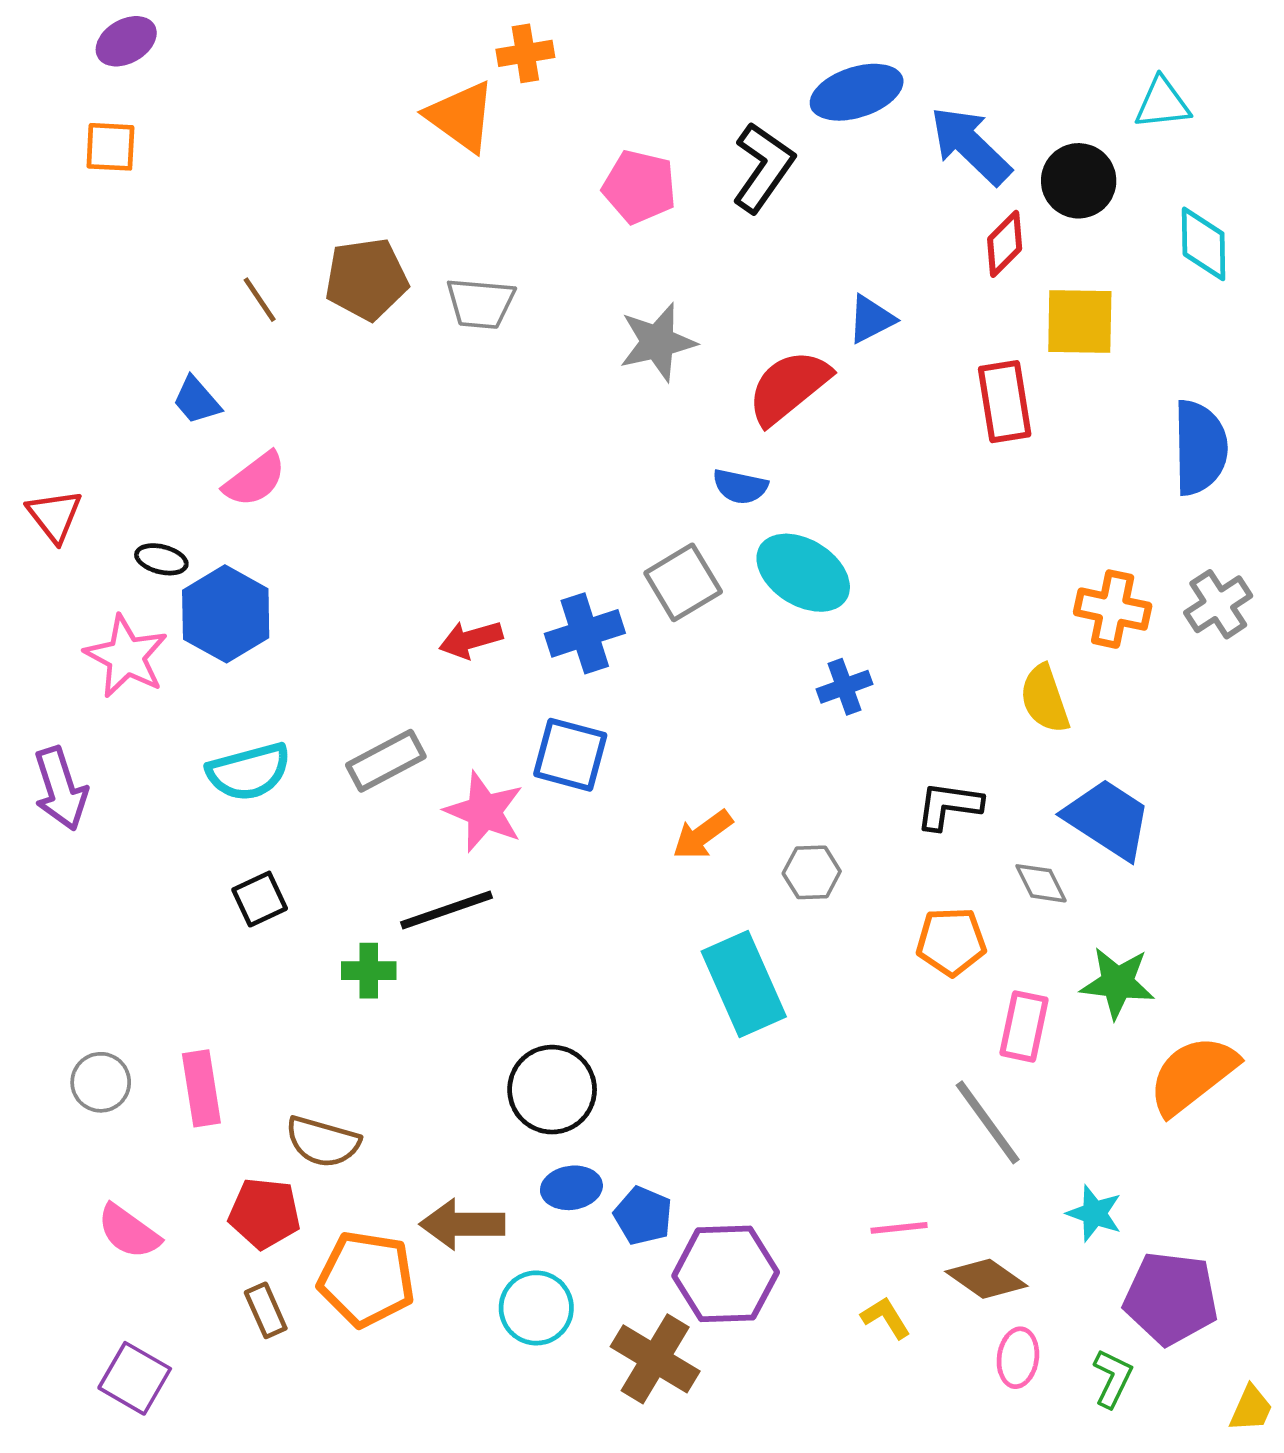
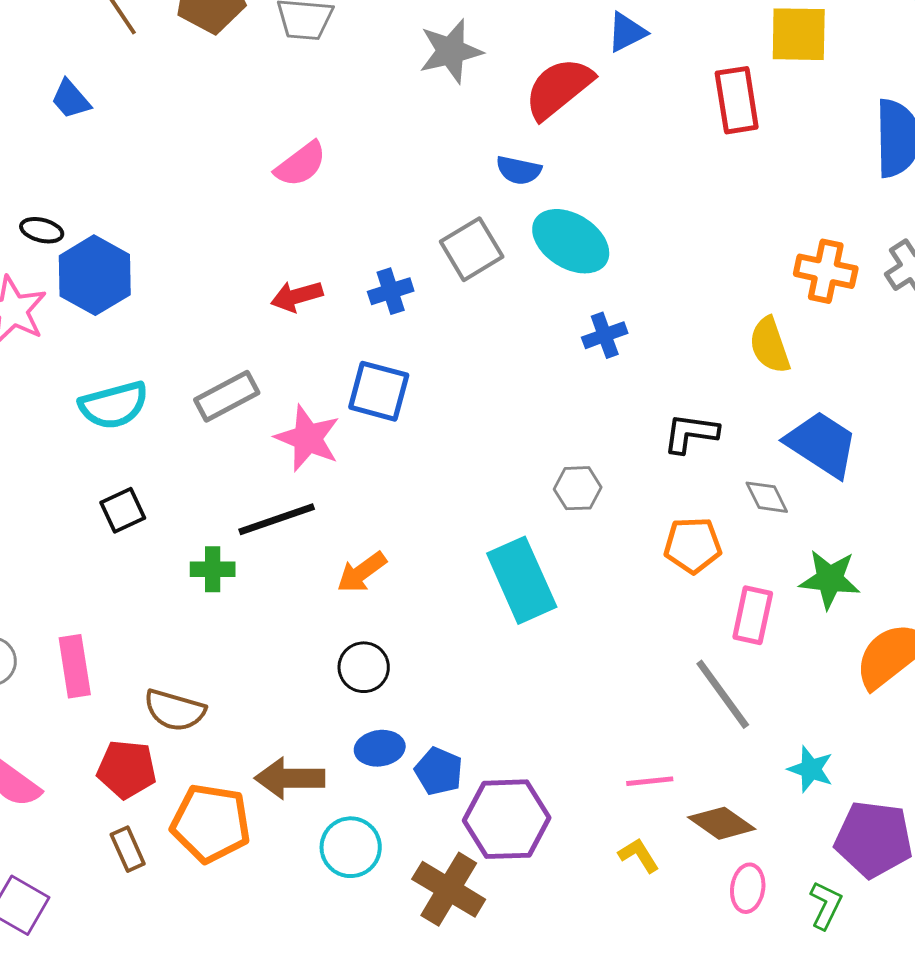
pink semicircle: (255, 479) -> (301, 164), moved
blue cross: (585, 633) -> (391, 291), size x0.7
orange arrow: (702, 835) -> (362, 572), moved
black circle: (552, 1090) -> (364, 667), size x0.7

